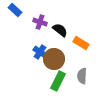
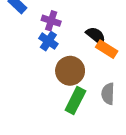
black semicircle: (60, 30) -> (96, 36), moved
blue cross: (40, 52) -> (48, 41), moved

